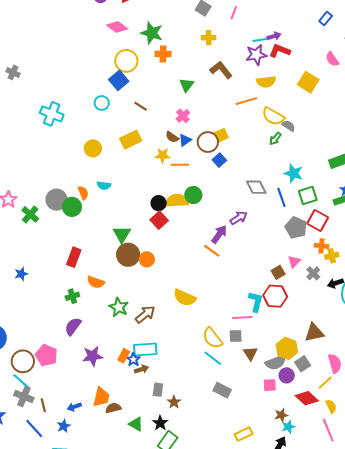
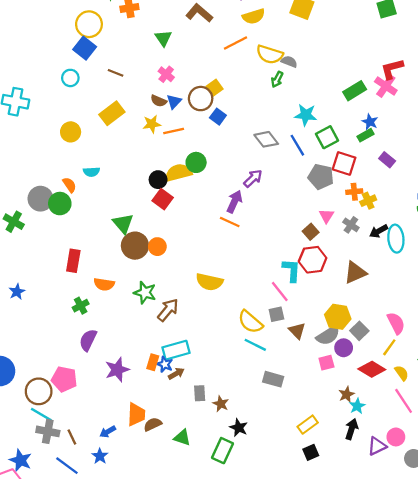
green star: (119, 307) -> (145, 293), moved
pink line: (242, 318) -> (280, 292), turned 66
brown triangle: (314, 333) -> (355, 273), moved
black star: (160, 423) -> (239, 428), moved

